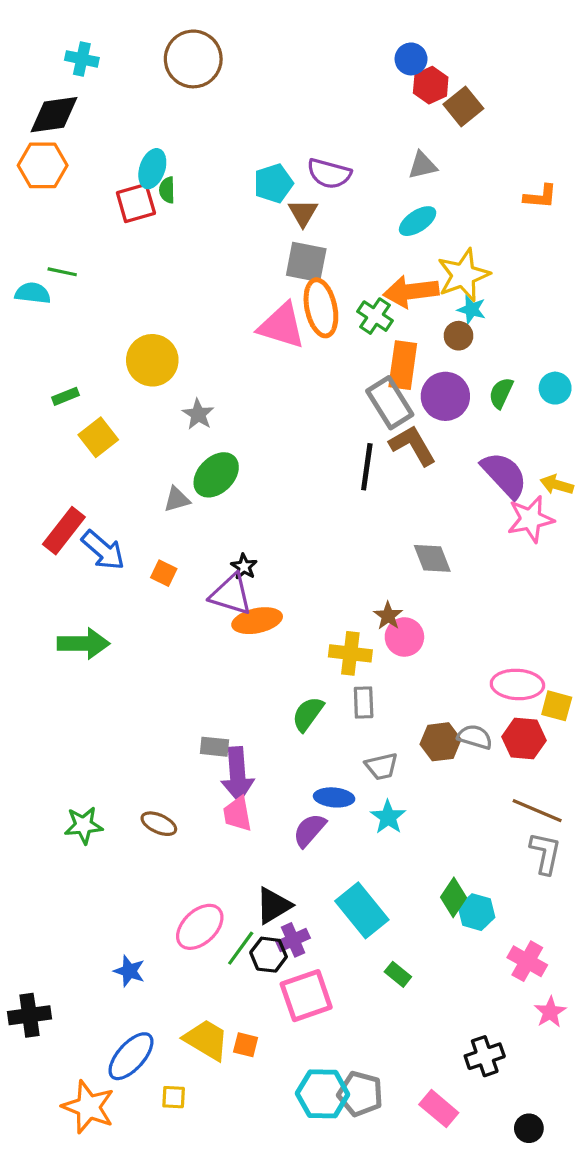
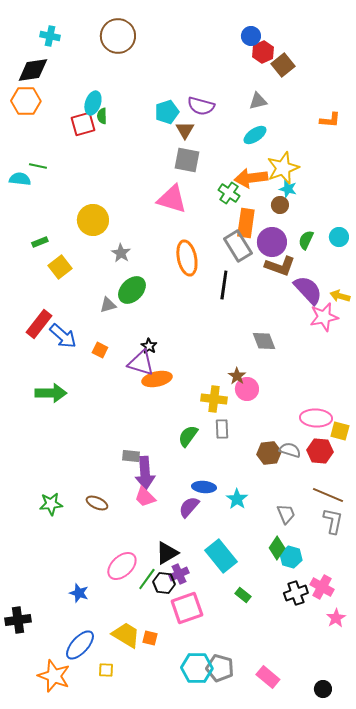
orange ellipse: (321, 308) -> (187, 258), moved
brown L-shape: (413, 445) -> (280, 266), moved, turned 140
gray trapezoid: (382, 766) -> (286, 514), moved, turned -100
pink trapezoid: (237, 814) -> (145, 497), turned -35
black cross: (485, 1056) -> (296, 593), moved

